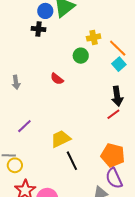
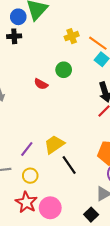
green circle: (81, 56) -> (64, 70), moved
purple line: (24, 126) -> (27, 149), moved
yellow circle: (15, 165) -> (30, 176), moved

